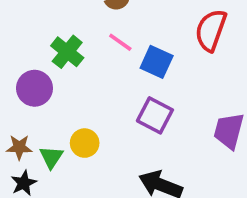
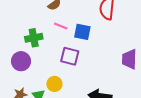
green cross: (67, 52) -> (34, 38), turned -36
purple square: (155, 115) -> (70, 56), moved

